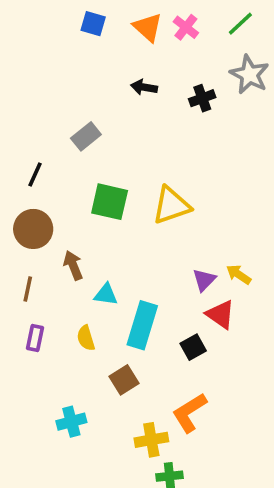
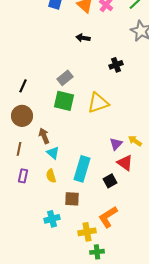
black cross: (202, 98) -> (116, 65), moved
gray rectangle: (86, 136) -> (65, 78), moved
cyan triangle: (106, 294) -> (53, 153), moved, turned 32
brown square: (124, 380) -> (72, 199), turned 35
cyan cross: (71, 422) -> (52, 219), moved

